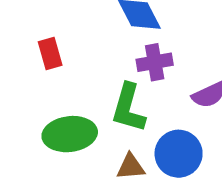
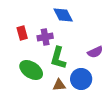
purple cross: (155, 62) -> (45, 37), moved
green ellipse: (70, 134) -> (31, 70), turned 40

